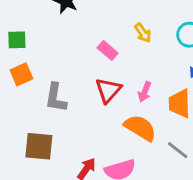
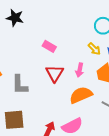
yellow arrow: (143, 33) -> (94, 49), moved
orange semicircle: (140, 128) -> (81, 95), turned -45

